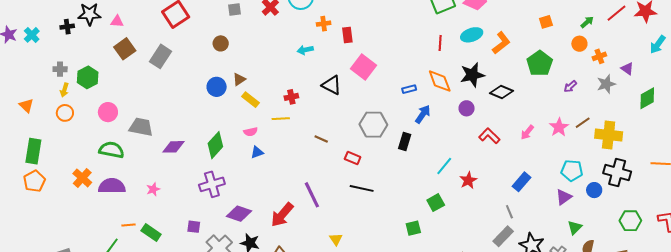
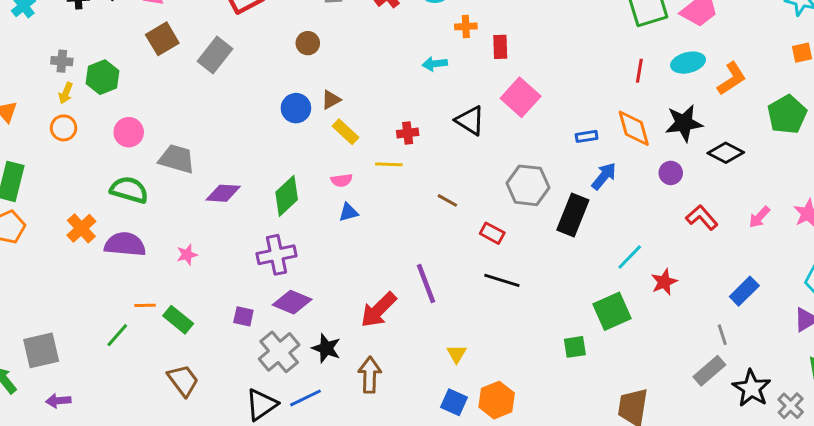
black rectangle: (405, 141) -> (573, 215), size x1.5
green square: (436, 203) -> (612, 311), size x1.4
purple diamond: (239, 214) -> (292, 302), moved

